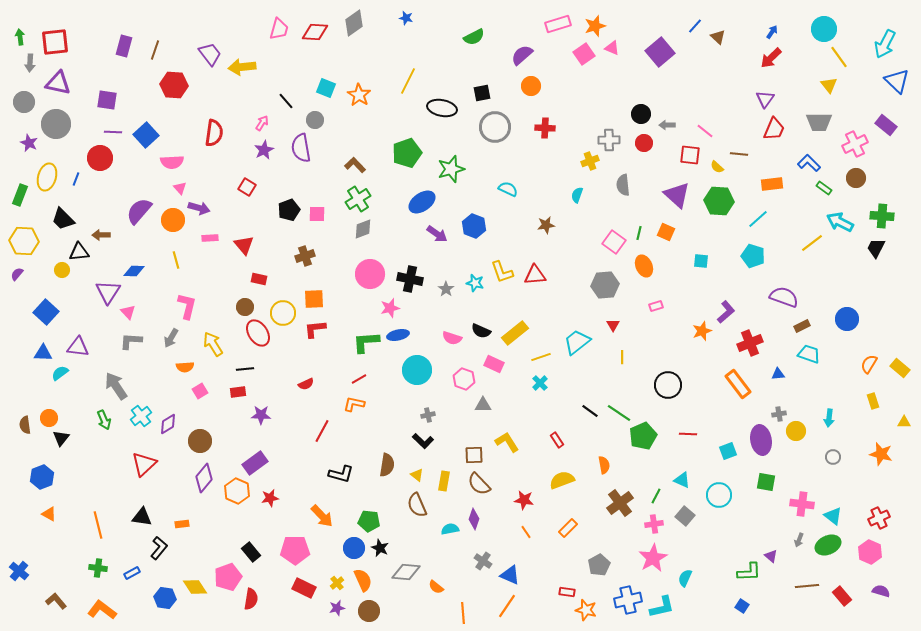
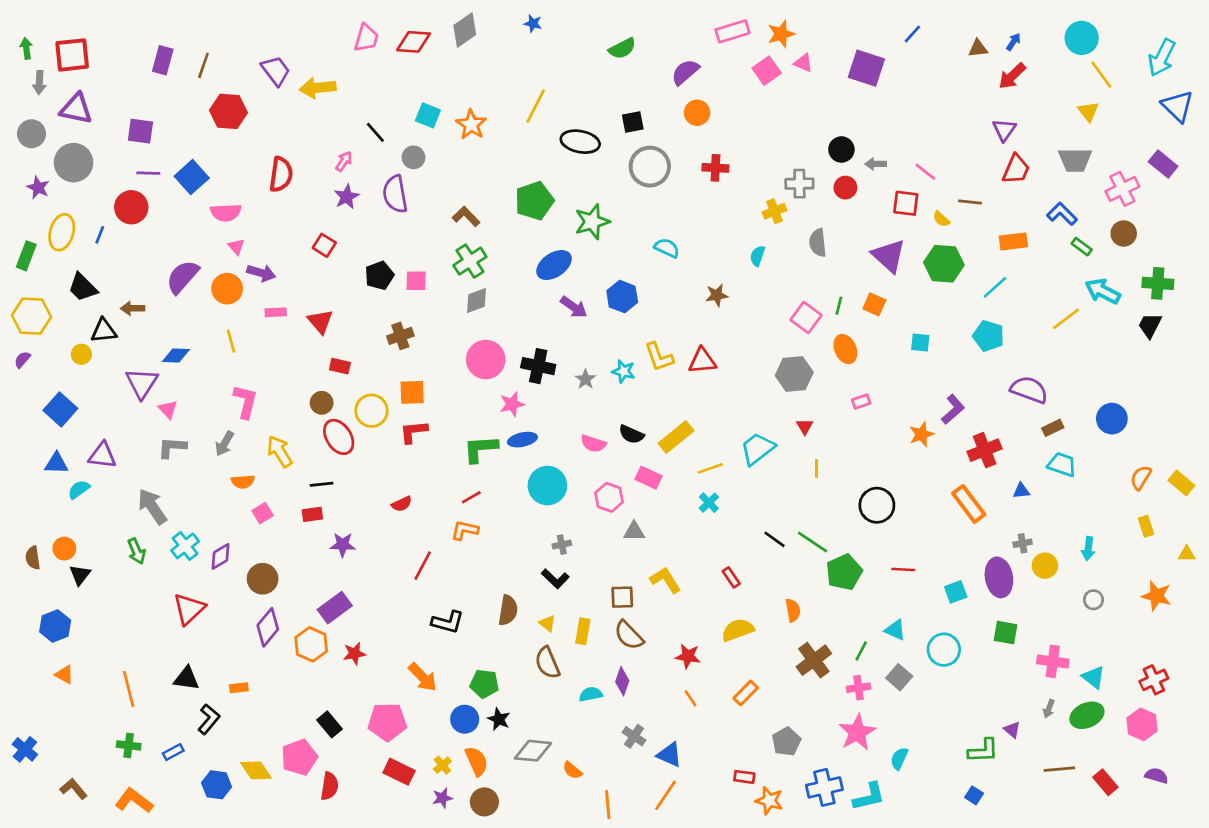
brown triangle: (718, 37) -> (978, 48), moved, turned -49
purple square: (660, 52) -> (866, 68), turned -32

